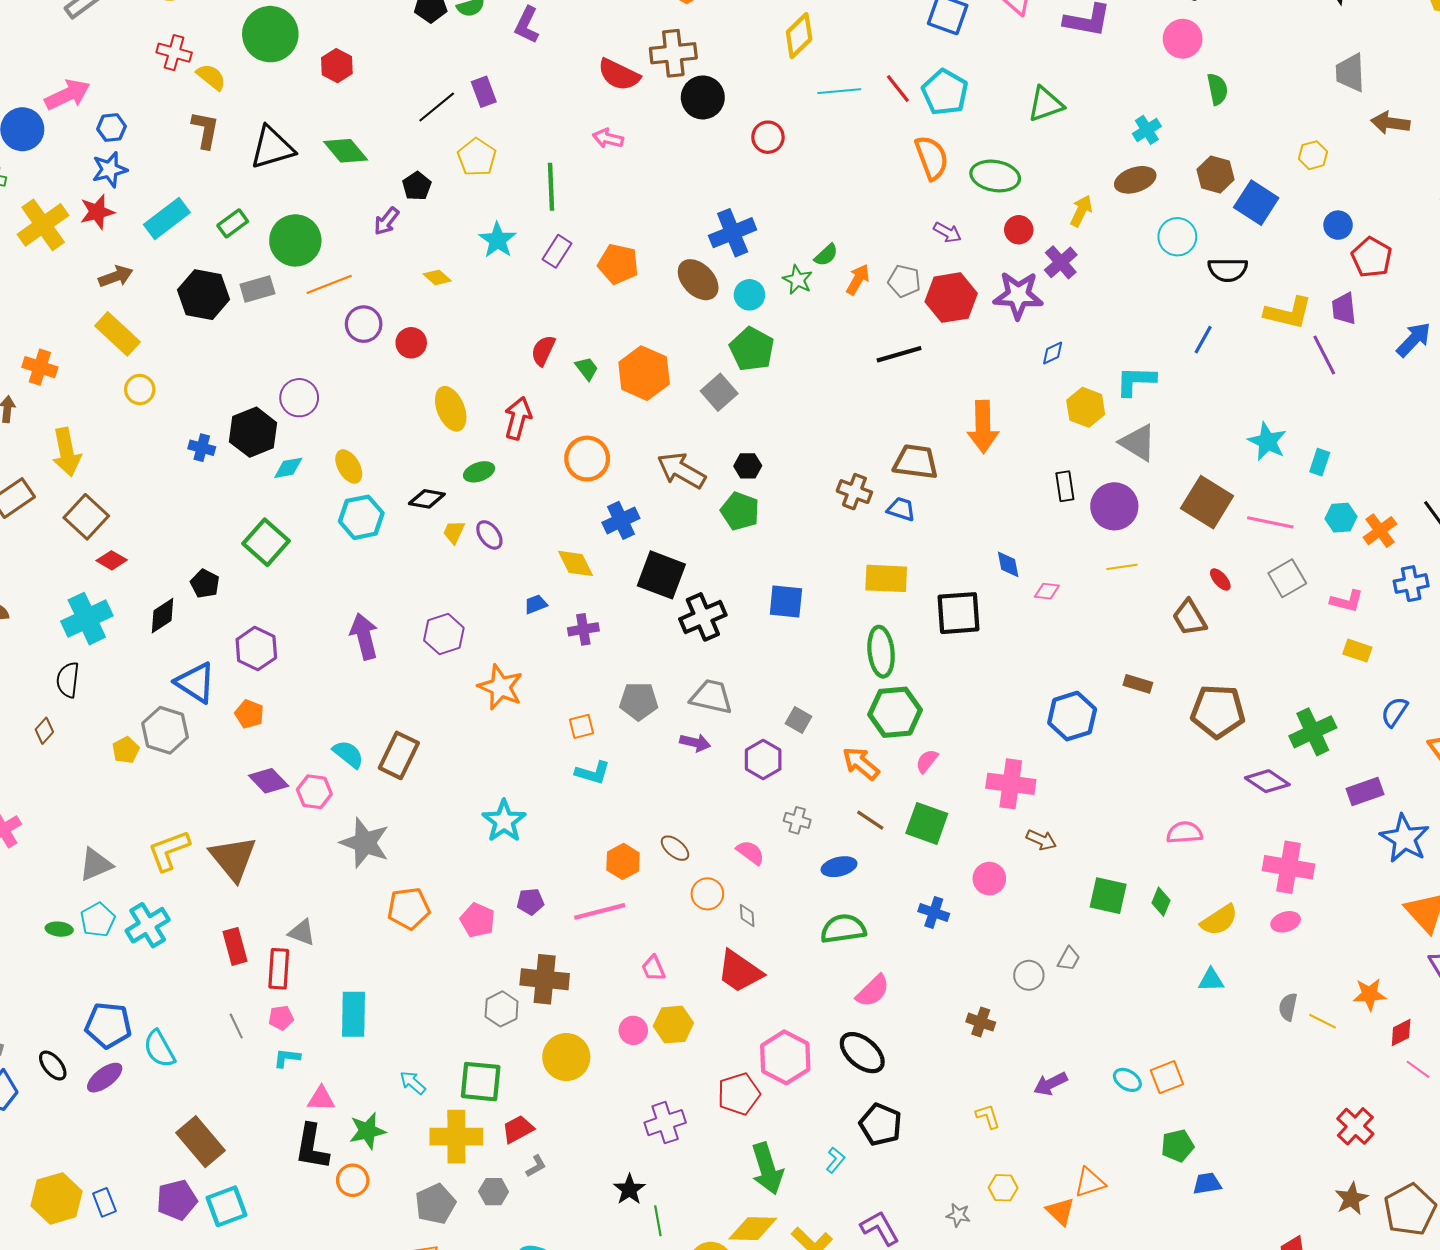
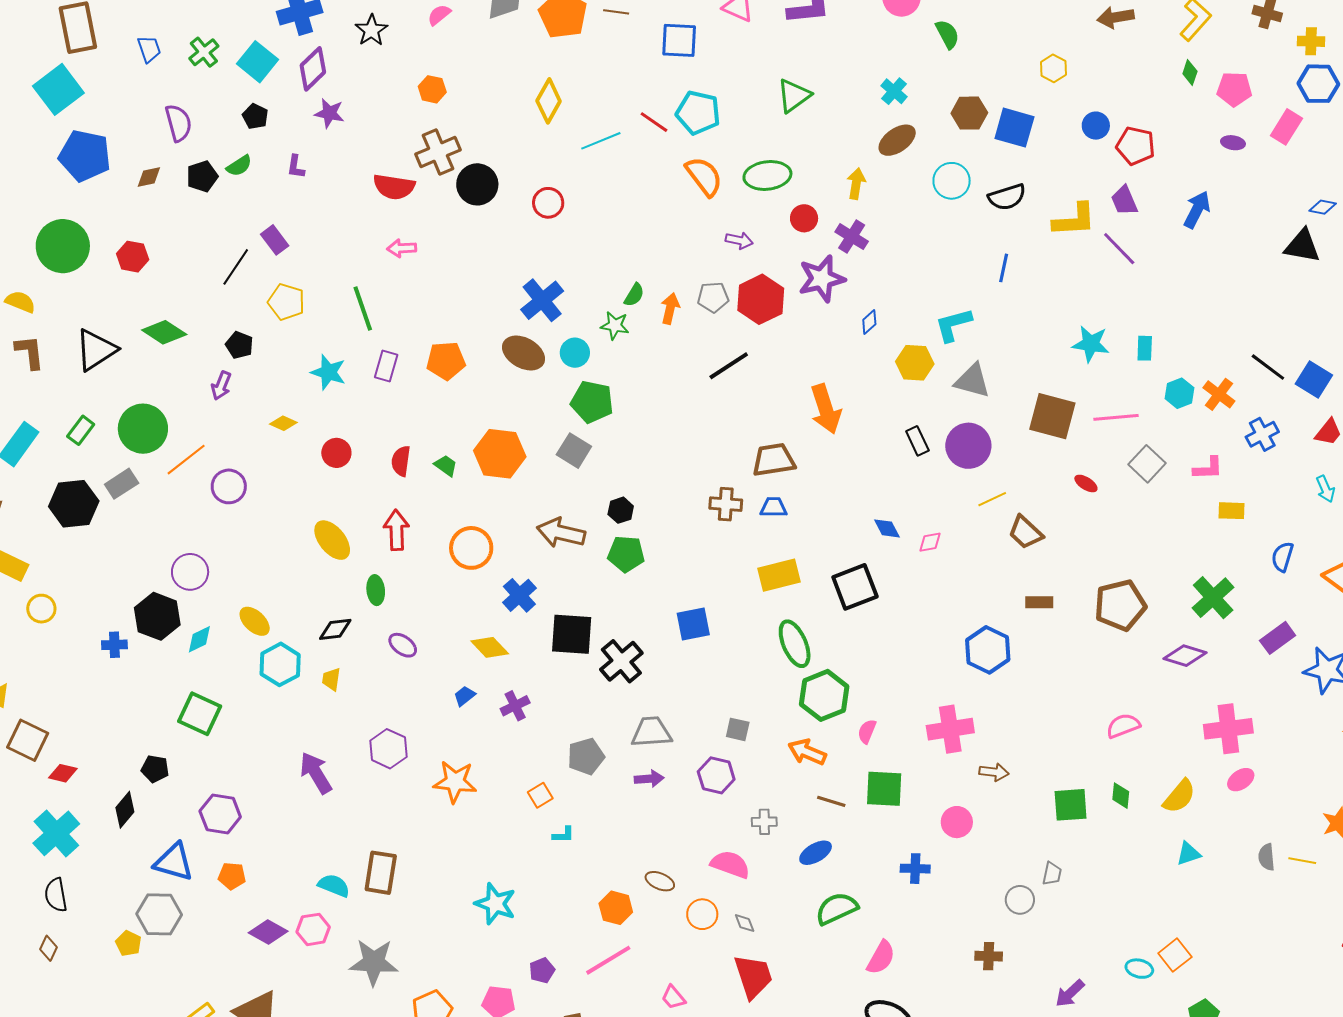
purple L-shape: (527, 25) -> (296, 167), size x0.7
red circle: (411, 343) -> (336, 453), moved
green ellipse: (479, 472) -> (376, 590), turned -60
yellow trapezoid: (454, 532) -> (331, 679), moved
brown trapezoid: (1189, 618) -> (1026, 532), moved
cyan L-shape: (593, 773) -> (563, 835), size x0.7
pink semicircle: (750, 853) -> (730, 864), size x1.4
red trapezoid: (740, 971) -> (753, 976), turned -126

